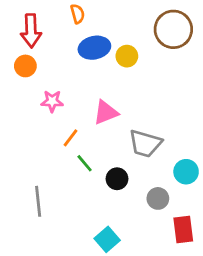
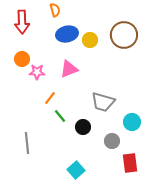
brown circle: (173, 29) -> (124, 35), moved
orange circle: (25, 66) -> (22, 59), moved
pink triangle: (106, 112) -> (69, 69), moved

